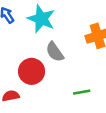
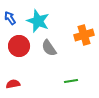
red circle: (32, 71) -> (19, 46), moved

